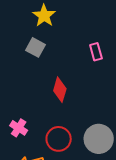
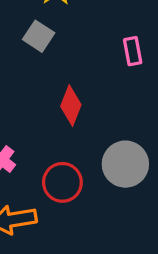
gray circle: (99, 139) -> (125, 164), moved

